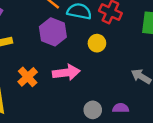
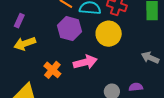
yellow circle: (97, 43) -> (109, 34), size x1.6

